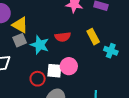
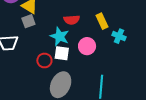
cyan star: (40, 45) -> (60, 36), moved
pink circle: (69, 66) -> (87, 46), moved

